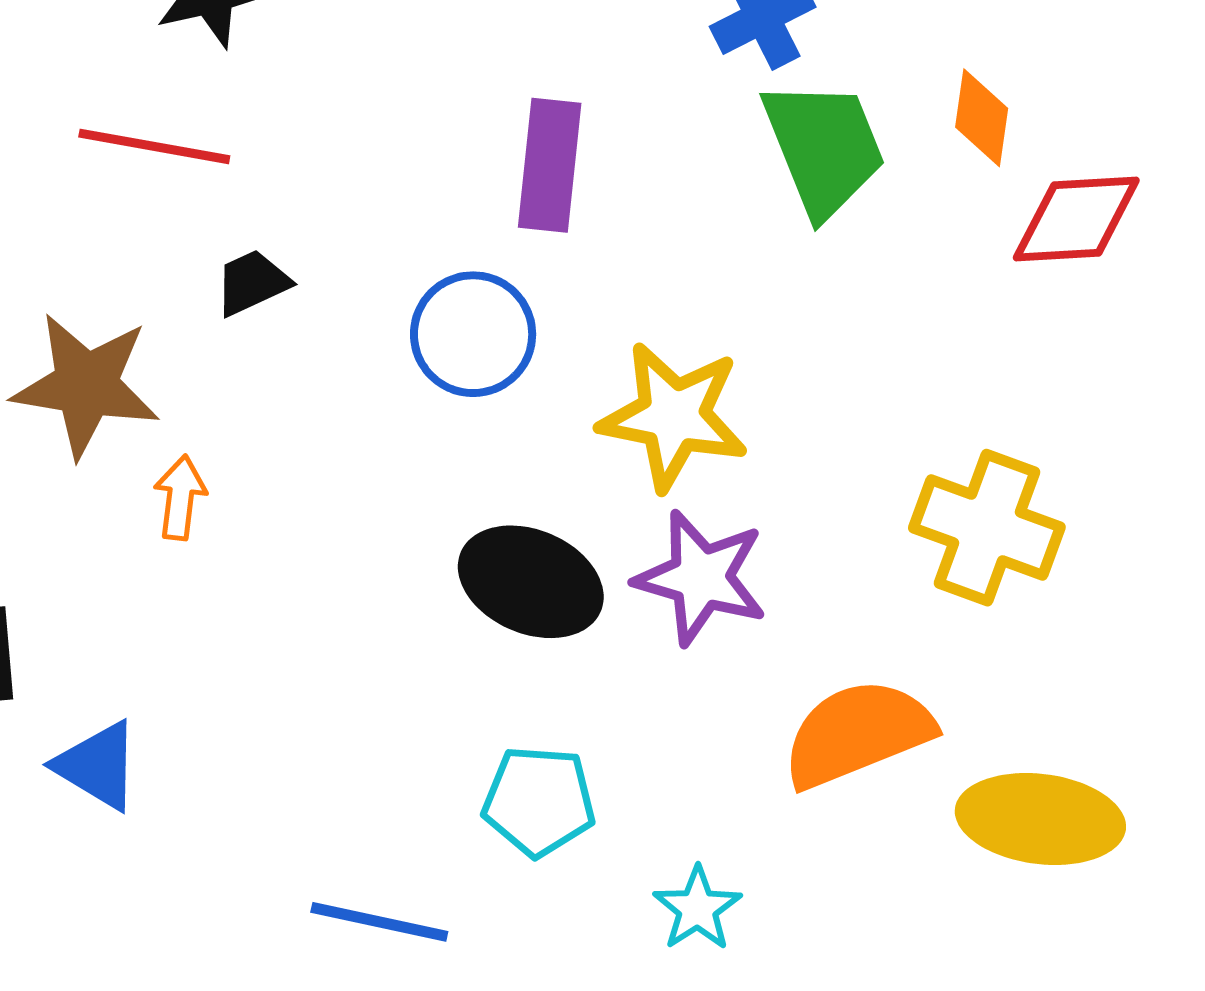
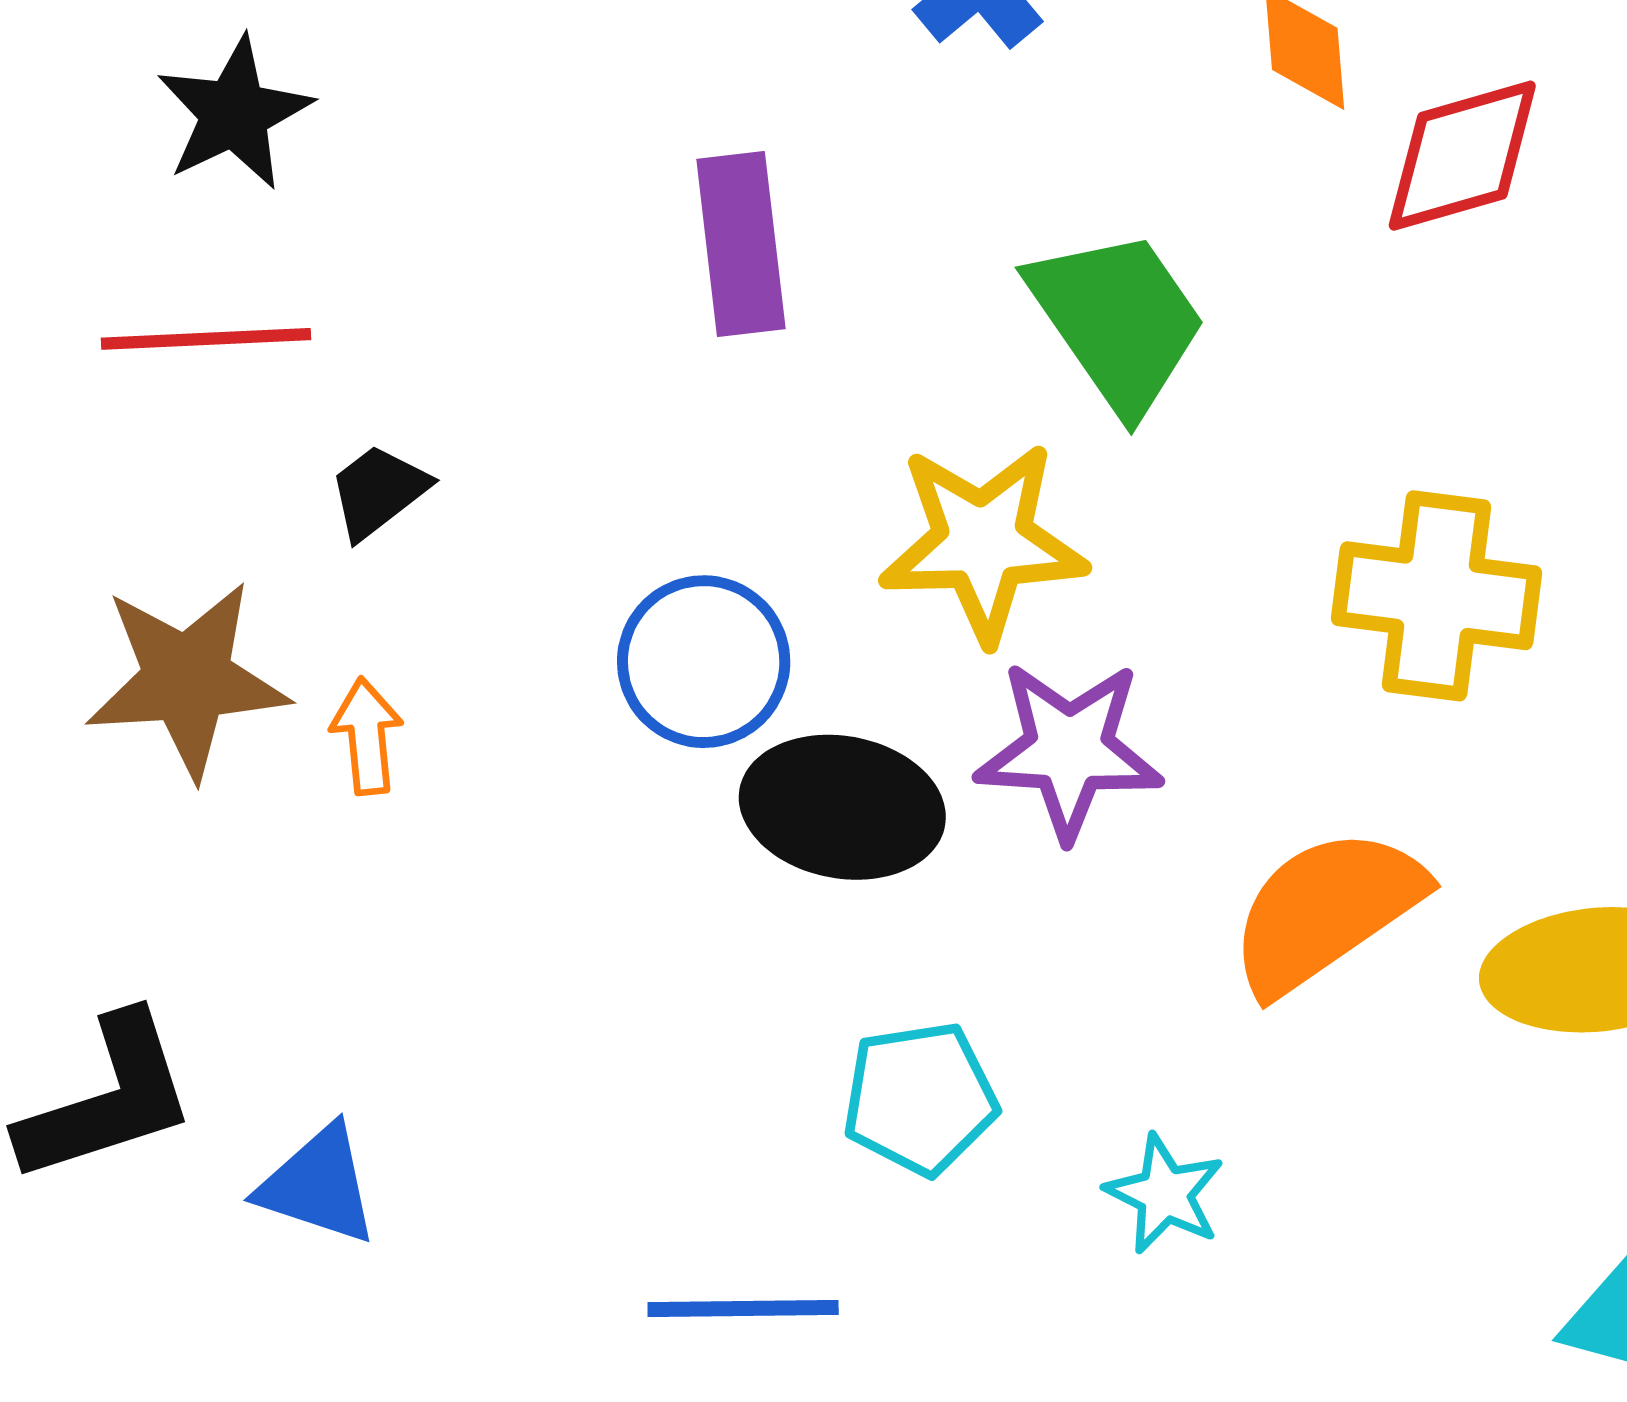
green trapezoid: (824, 148) -> (1118, 320), moved
blue circle: (473, 334) -> (704, 662), moved
orange arrow: (180, 498) -> (367, 736), moved

